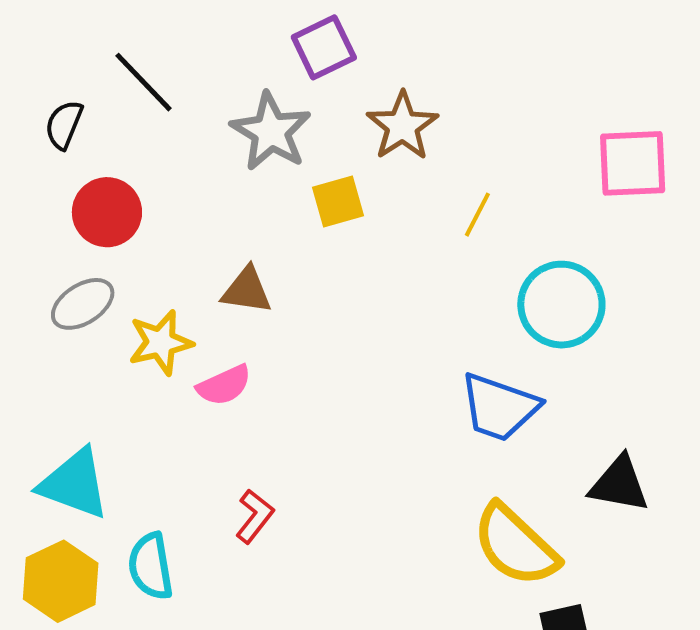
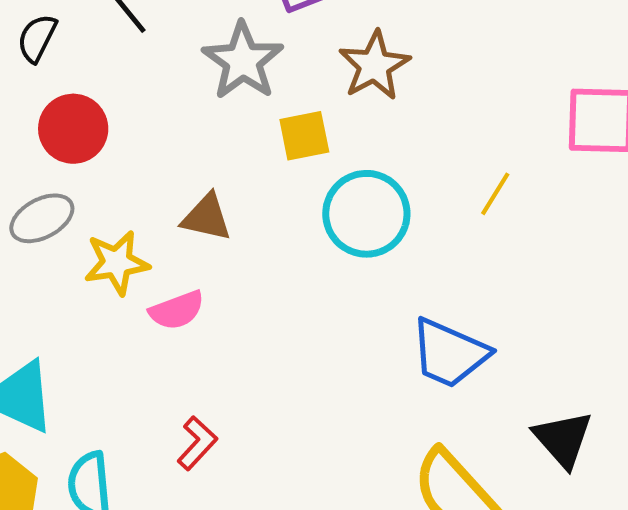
yellow line: (477, 215) -> (495, 194), moved
cyan circle: (561, 305) -> (366, 214), moved
black triangle: (619, 484) -> (563, 439), turned 34

